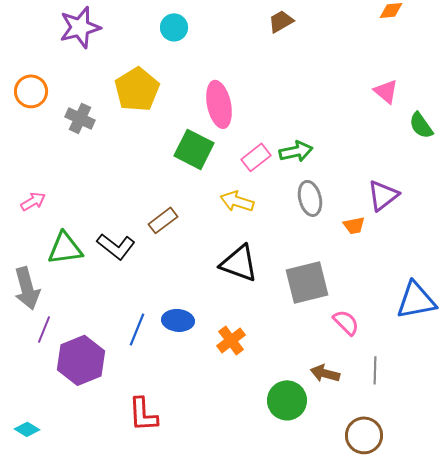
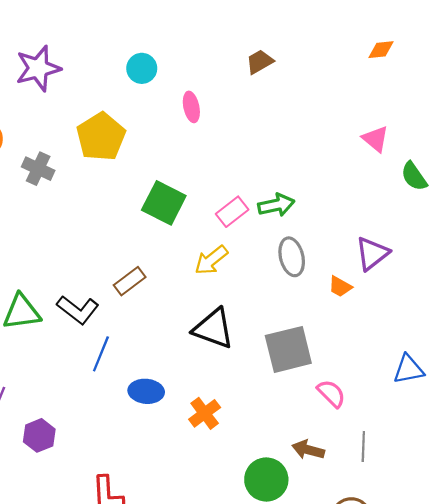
pink ellipse: (219, 104) -> (191, 107), moved, size x0.6
yellow arrow: (237, 201) -> (211, 260), turned -56
orange trapezoid: (354, 225) -> (340, 287), turned 40
blue triangle: (416, 300) -> (409, 369), size x0.7
blue line: (137, 329) -> (101, 354), moved
purple hexagon: (81, 360) -> (39, 435), size x0.6

